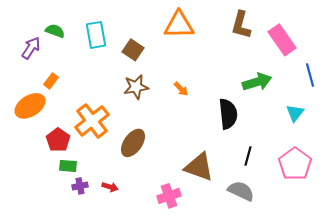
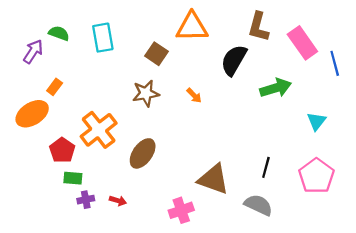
brown square: (133, 50) -> (157, 54), moved
blue line: (310, 75) -> (335, 63), moved
black semicircle: (228, 114) -> (234, 60), moved, turned -144

